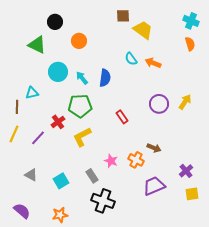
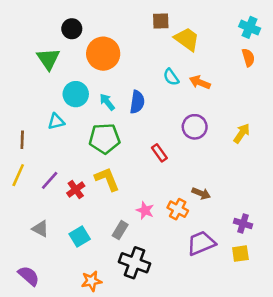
orange circle: (79, 41) -> (103, 54), size x1.6
green triangle: (37, 45) -> (48, 59), turned 30
cyan triangle: (32, 93) -> (56, 122), moved
purple circle: (159, 104) -> (195, 127), moved
red cross: (58, 122) -> (76, 190), moved
yellow L-shape: (82, 137) -> (107, 179), turned 95
purple cross: (186, 171) -> (243, 223), turned -32
gray rectangle: (92, 176) -> (120, 230), turned 64
yellow square: (192, 194) -> (240, 254), moved
orange star: (60, 215) -> (91, 281), moved

